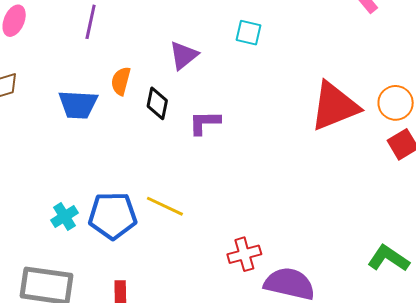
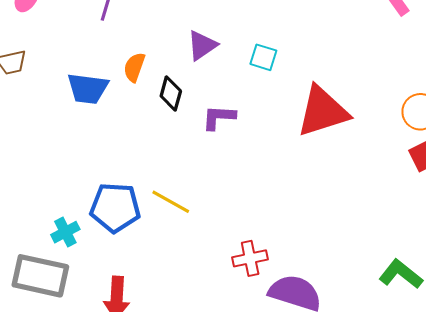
cyan square: (249, 33) -> (263, 57), moved
red triangle: (335, 106) -> (323, 111), moved
cyan cross: (64, 217) -> (65, 232), moved

